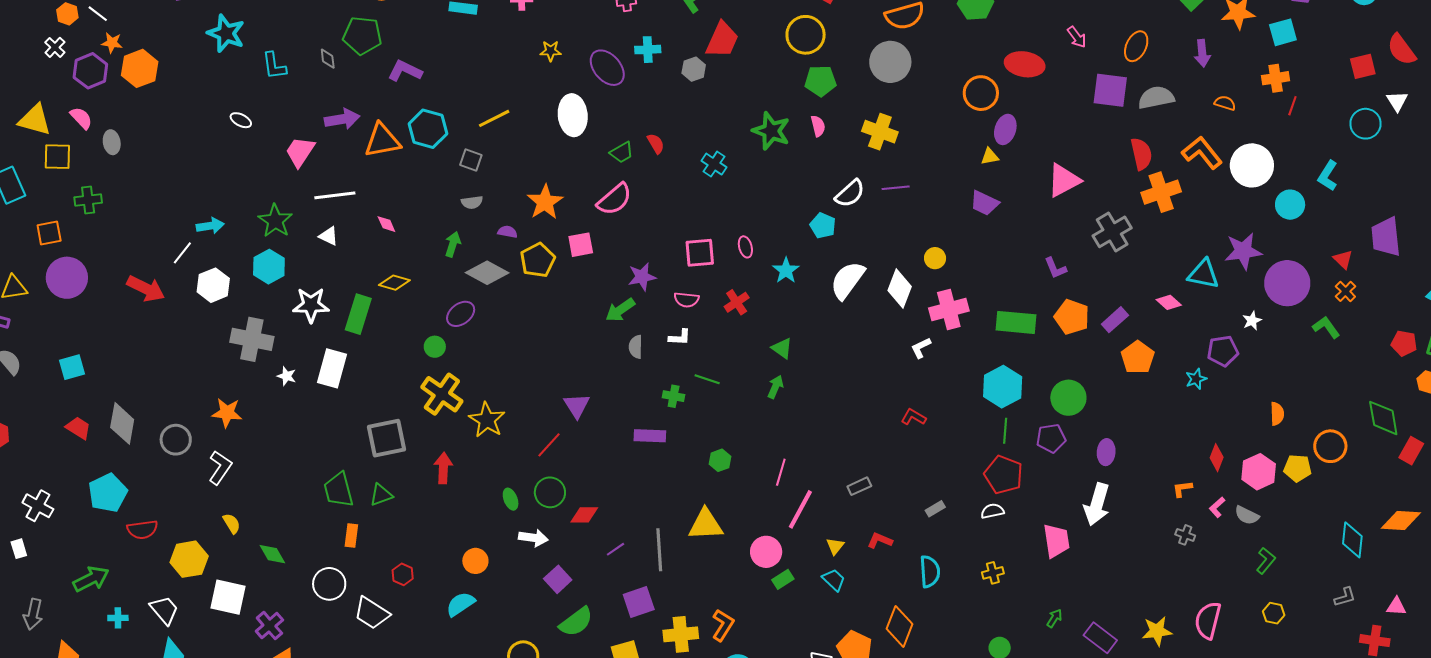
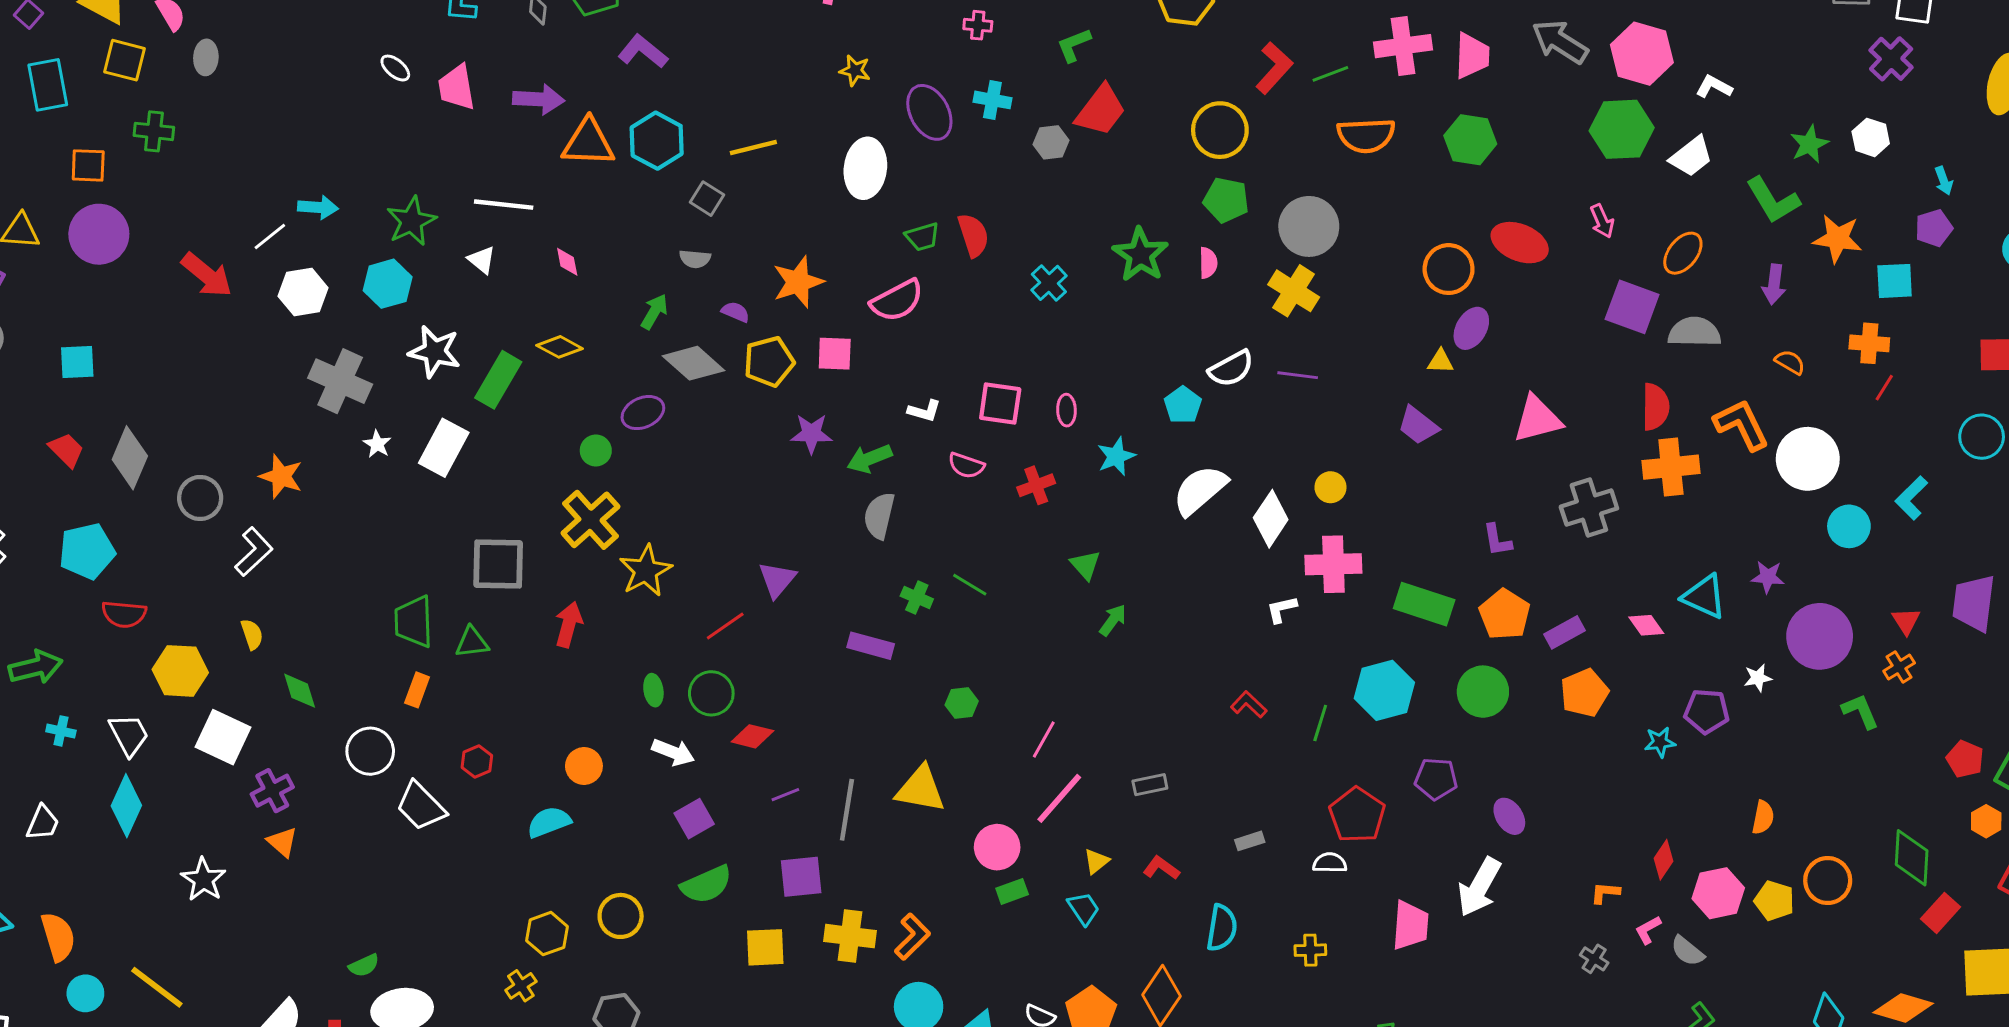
gray circle: (890, 62) -> (1309, 226), moved
red semicircle: (656, 144) -> (973, 235), size x1.4
pink trapezoid: (300, 152) -> (457, 87), moved, turned -56
purple star: (1243, 251) -> (1768, 577), size x0.6
purple star: (642, 277) -> (811, 434), moved
white L-shape: (680, 337) -> (924, 411), moved
gray semicircle: (636, 347) -> (879, 516), size x1.4
green arrow: (775, 387) -> (1113, 620), moved
green circle: (1068, 398) -> (1483, 692), moved
green line: (1005, 431) -> (1320, 723), moved
purple ellipse: (1106, 452) -> (1509, 816), turned -50

